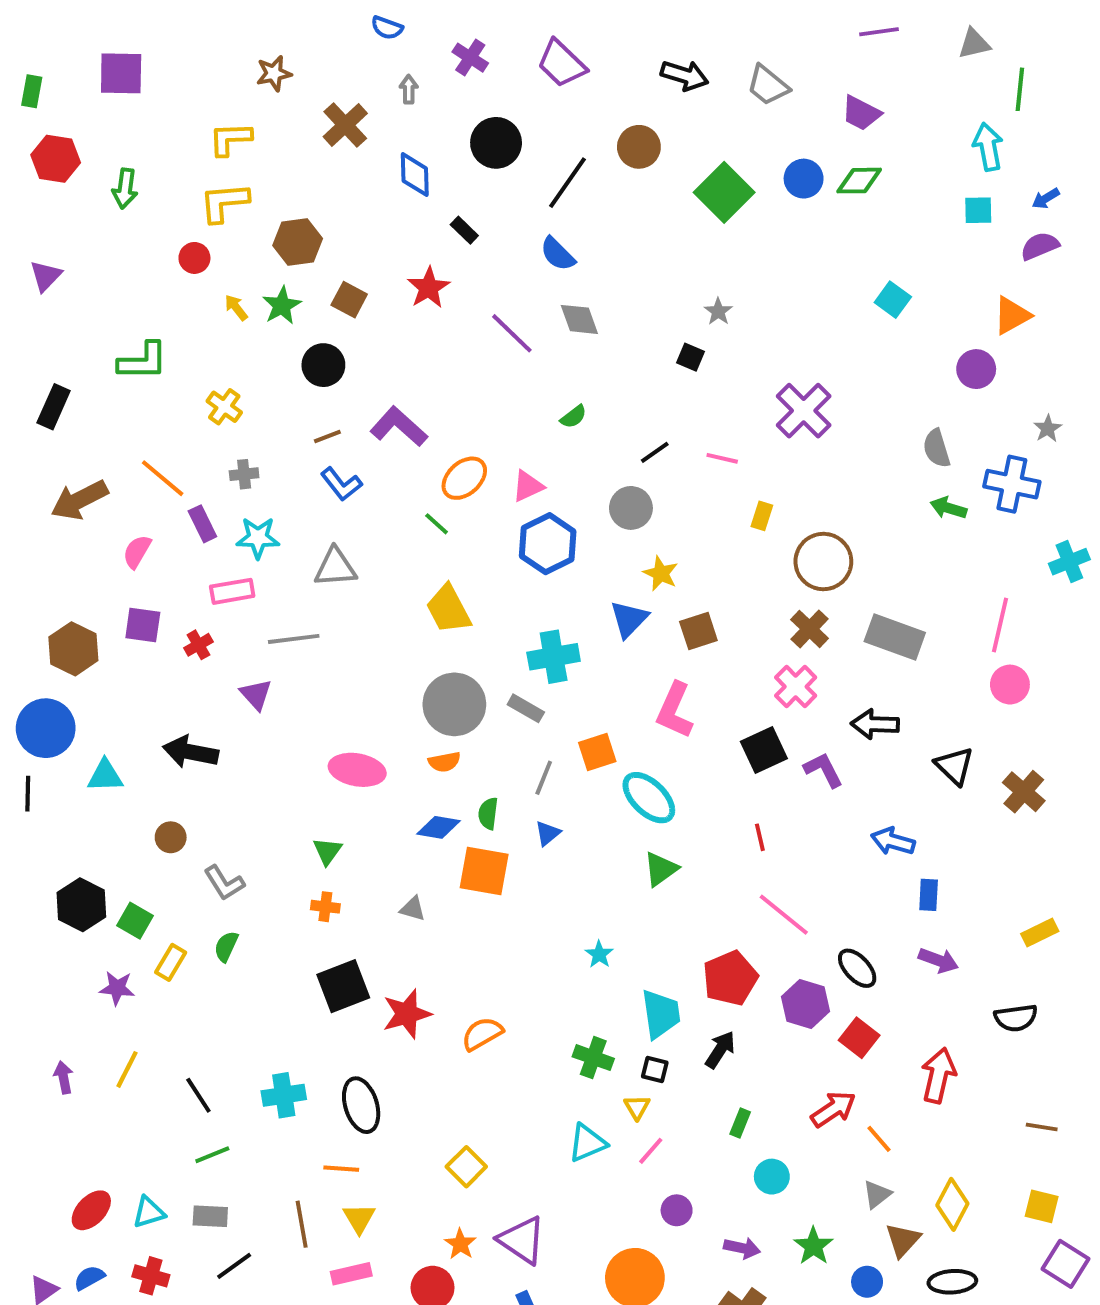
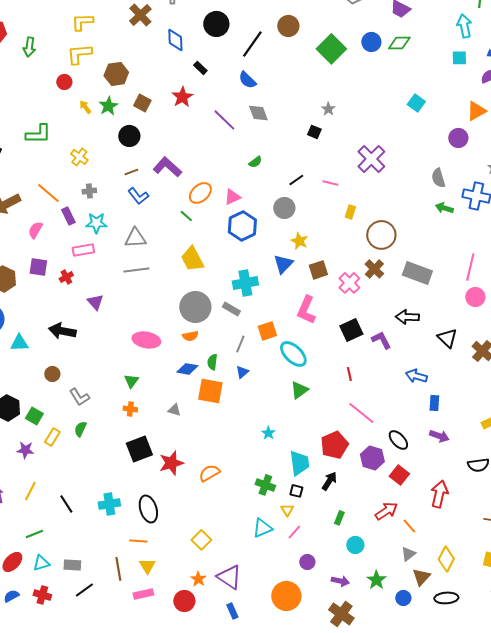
gray line: (294, 639) -> (136, 270), moved
pink cross: (796, 687) -> (349, 283), moved
green line: (212, 1155) -> (34, 534), moved

